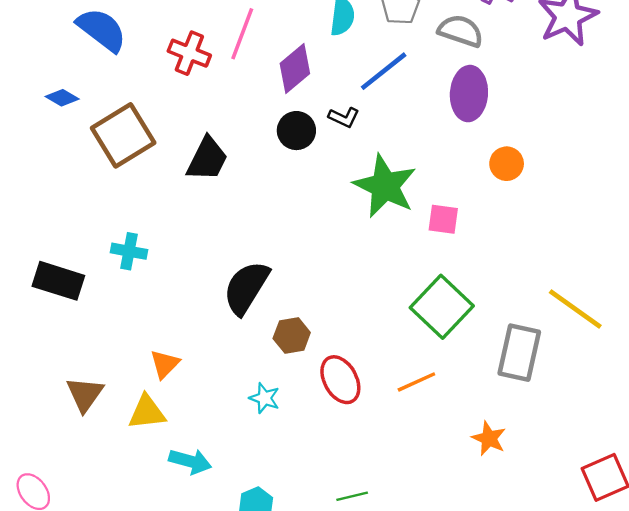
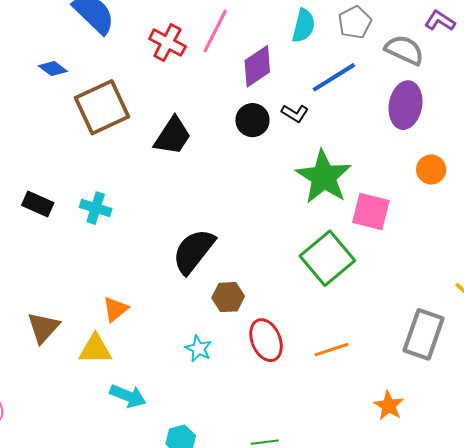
pink square: (443, 219) -> (371, 211), size x1.4
black rectangle: (58, 281) -> (38, 204), moved, size x0.7
green square: (442, 307) -> (327, 258), moved

